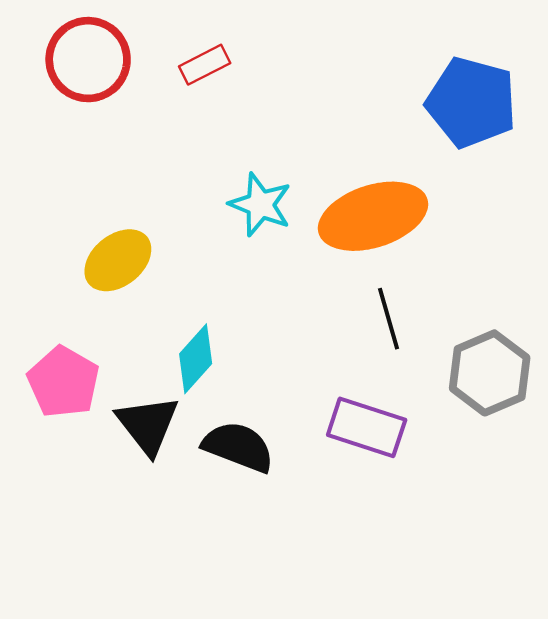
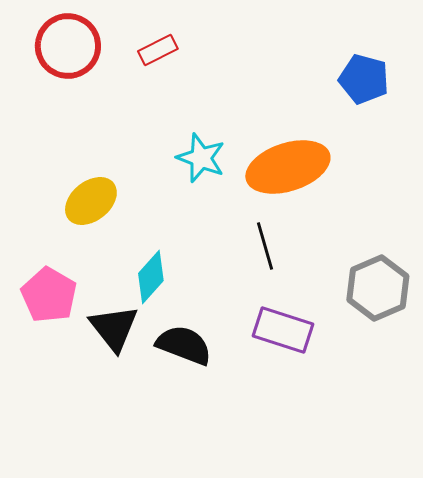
blue pentagon: (471, 102) -> (364, 79), size x0.7
black line: (389, 319) -> (265, 246), moved

